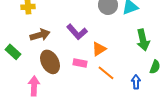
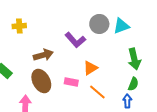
purple L-shape: (77, 32) -> (75, 40), moved
brown arrow: (40, 35) -> (43, 55), moved
green semicircle: (155, 67) -> (133, 84), moved

